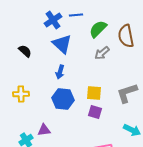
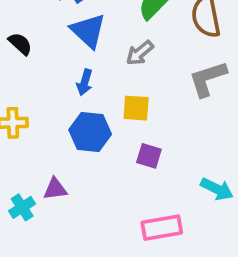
gray arrow: (102, 53) -> (140, 53), moved
yellow square: (94, 93) -> (136, 108), moved
gray L-shape: (127, 93) -> (208, 79), moved

